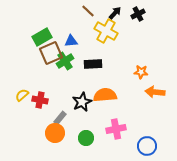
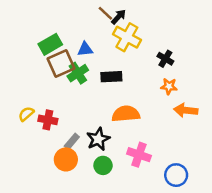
black arrow: (115, 13) -> (119, 17), moved
black cross: (138, 14) -> (165, 59), moved, turned -32
black star: (82, 102) -> (98, 139), moved
pink cross: (116, 129) -> (139, 155), turned 30

